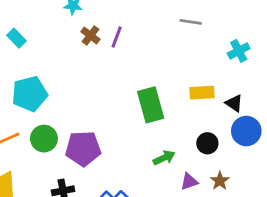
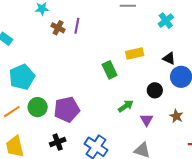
yellow rectangle: (202, 93) -> (135, 53), moved
green rectangle: (151, 105) -> (110, 70), size x0.7
purple triangle: (189, 181) -> (146, 120), turned -32
brown star: (220, 181) -> (176, 116), moved

